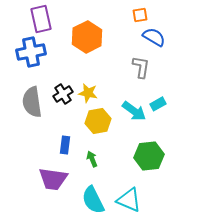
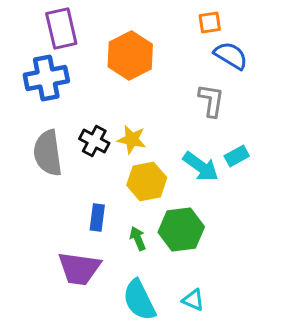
black cross: (63, 94) -> (94, 141), turned -30
green hexagon: (149, 156) -> (181, 229), moved
cyan triangle: (129, 200) -> (193, 300), size x0.6

